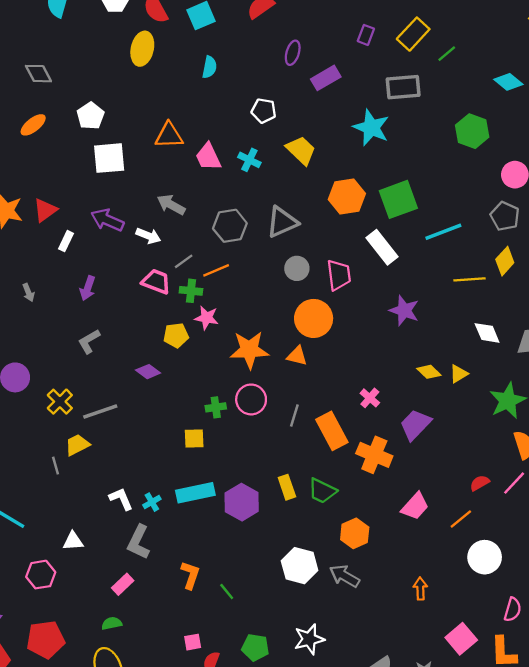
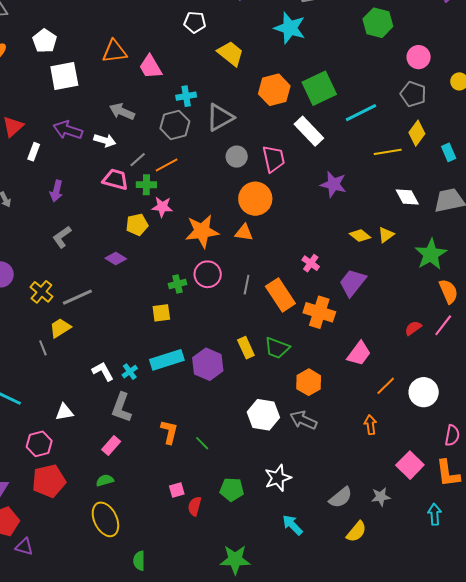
cyan cross: (249, 160) -> (186, 96), moved, turned -30
orange line: (461, 519) -> (386, 386), moved
red pentagon: (46, 640) -> (49, 481), moved

